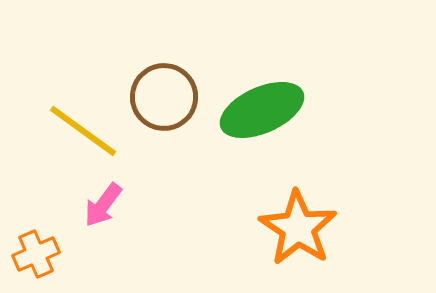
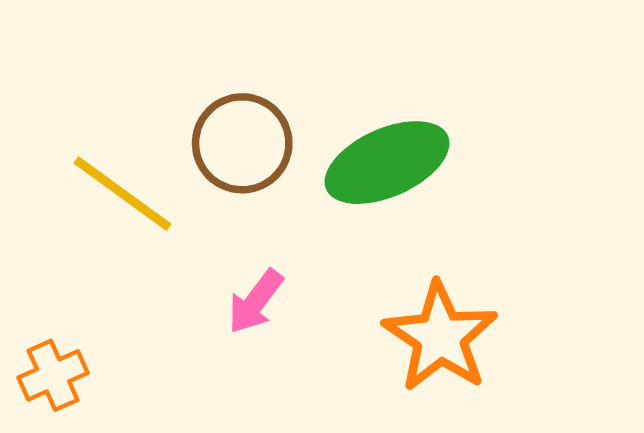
pink arrow: (103, 205) -> (256, 301), moved

